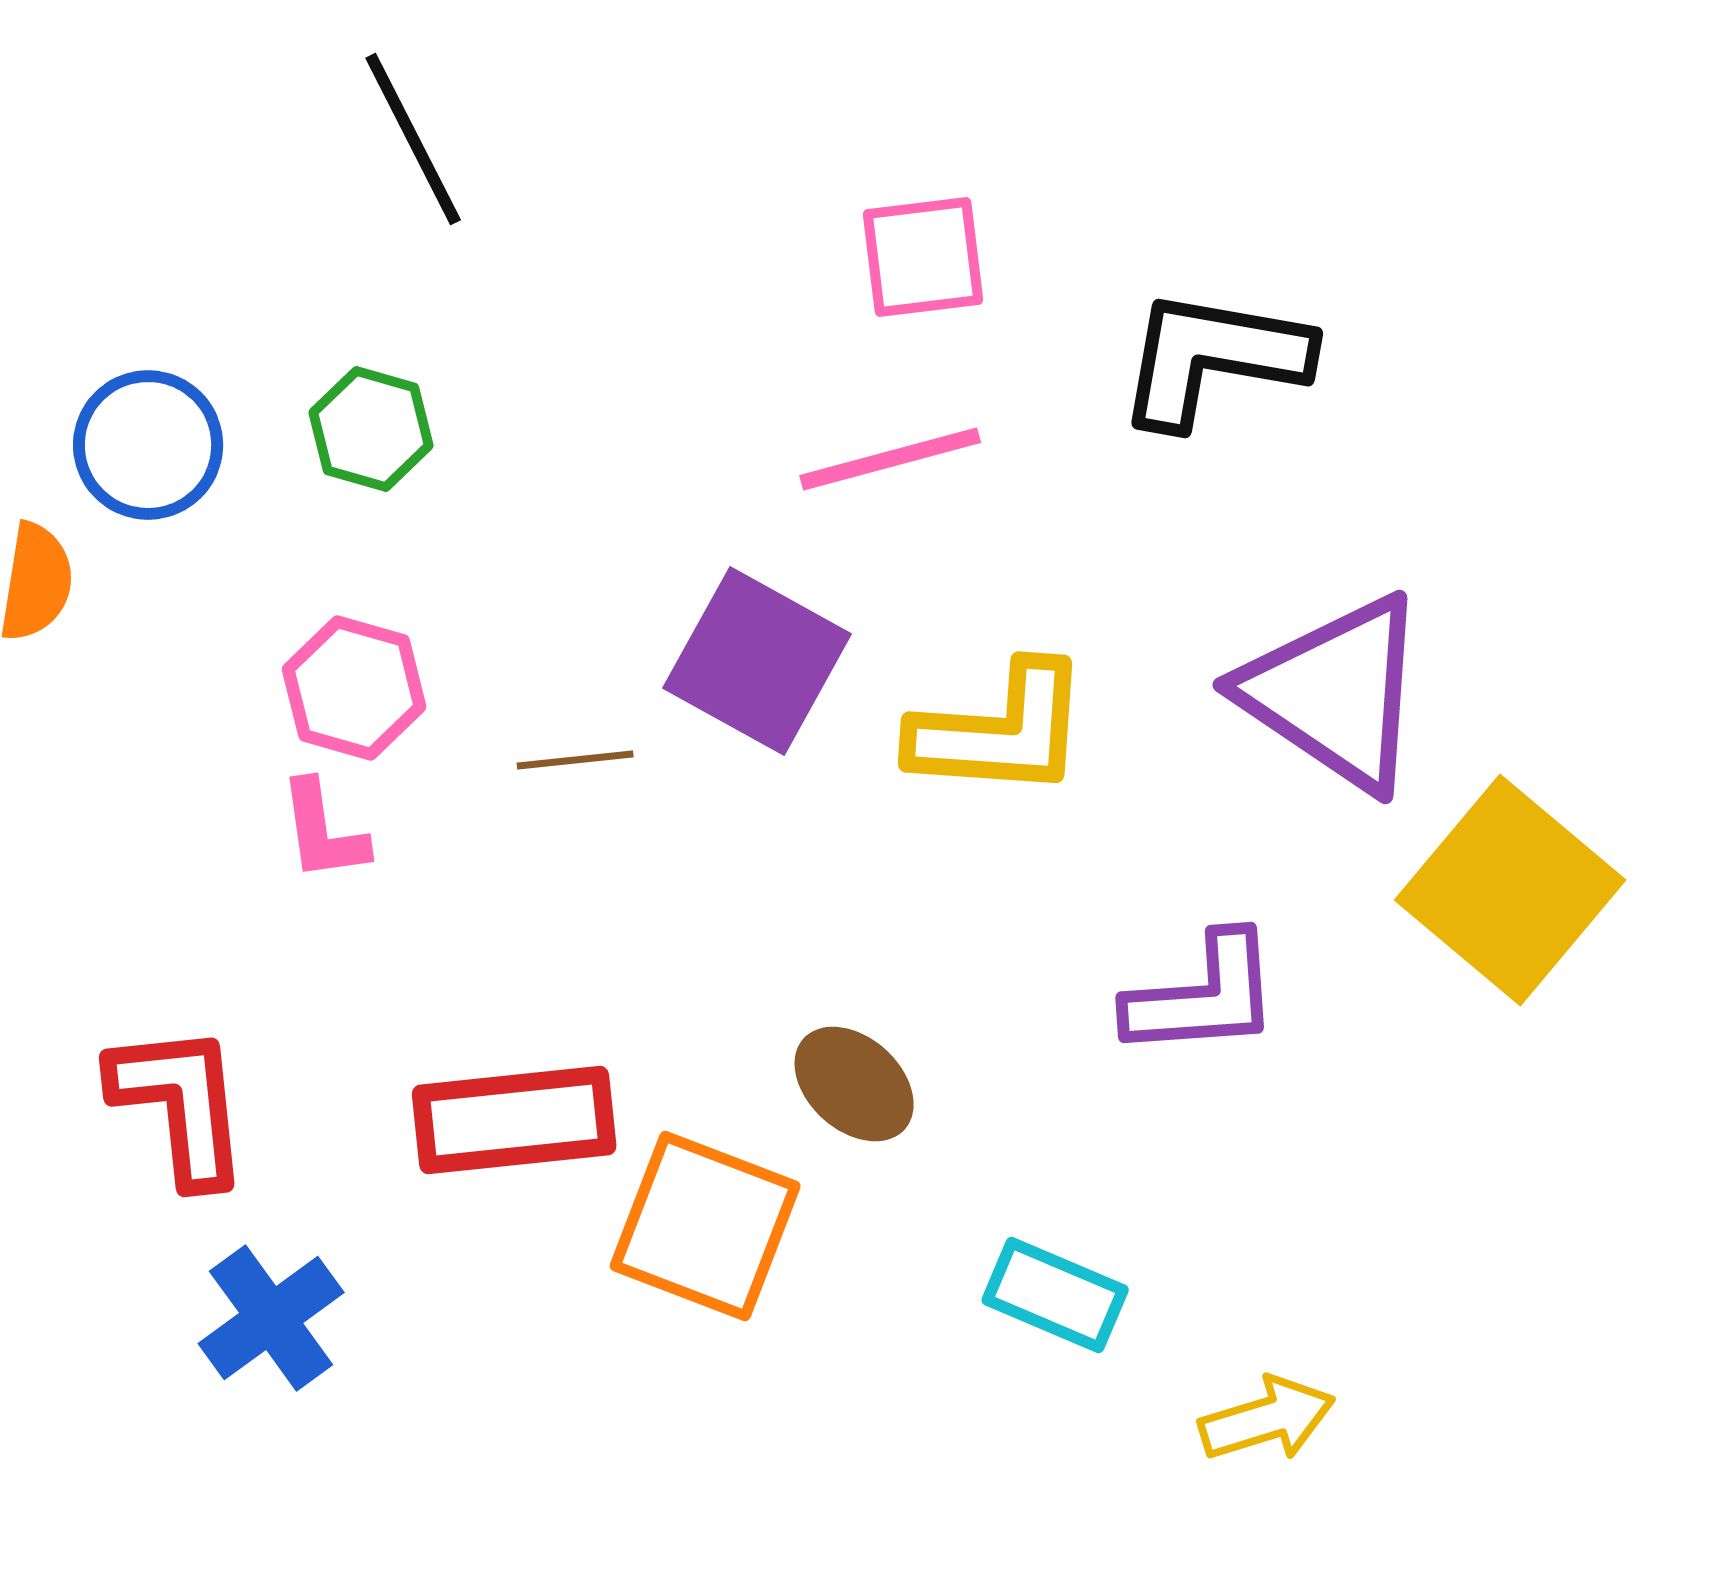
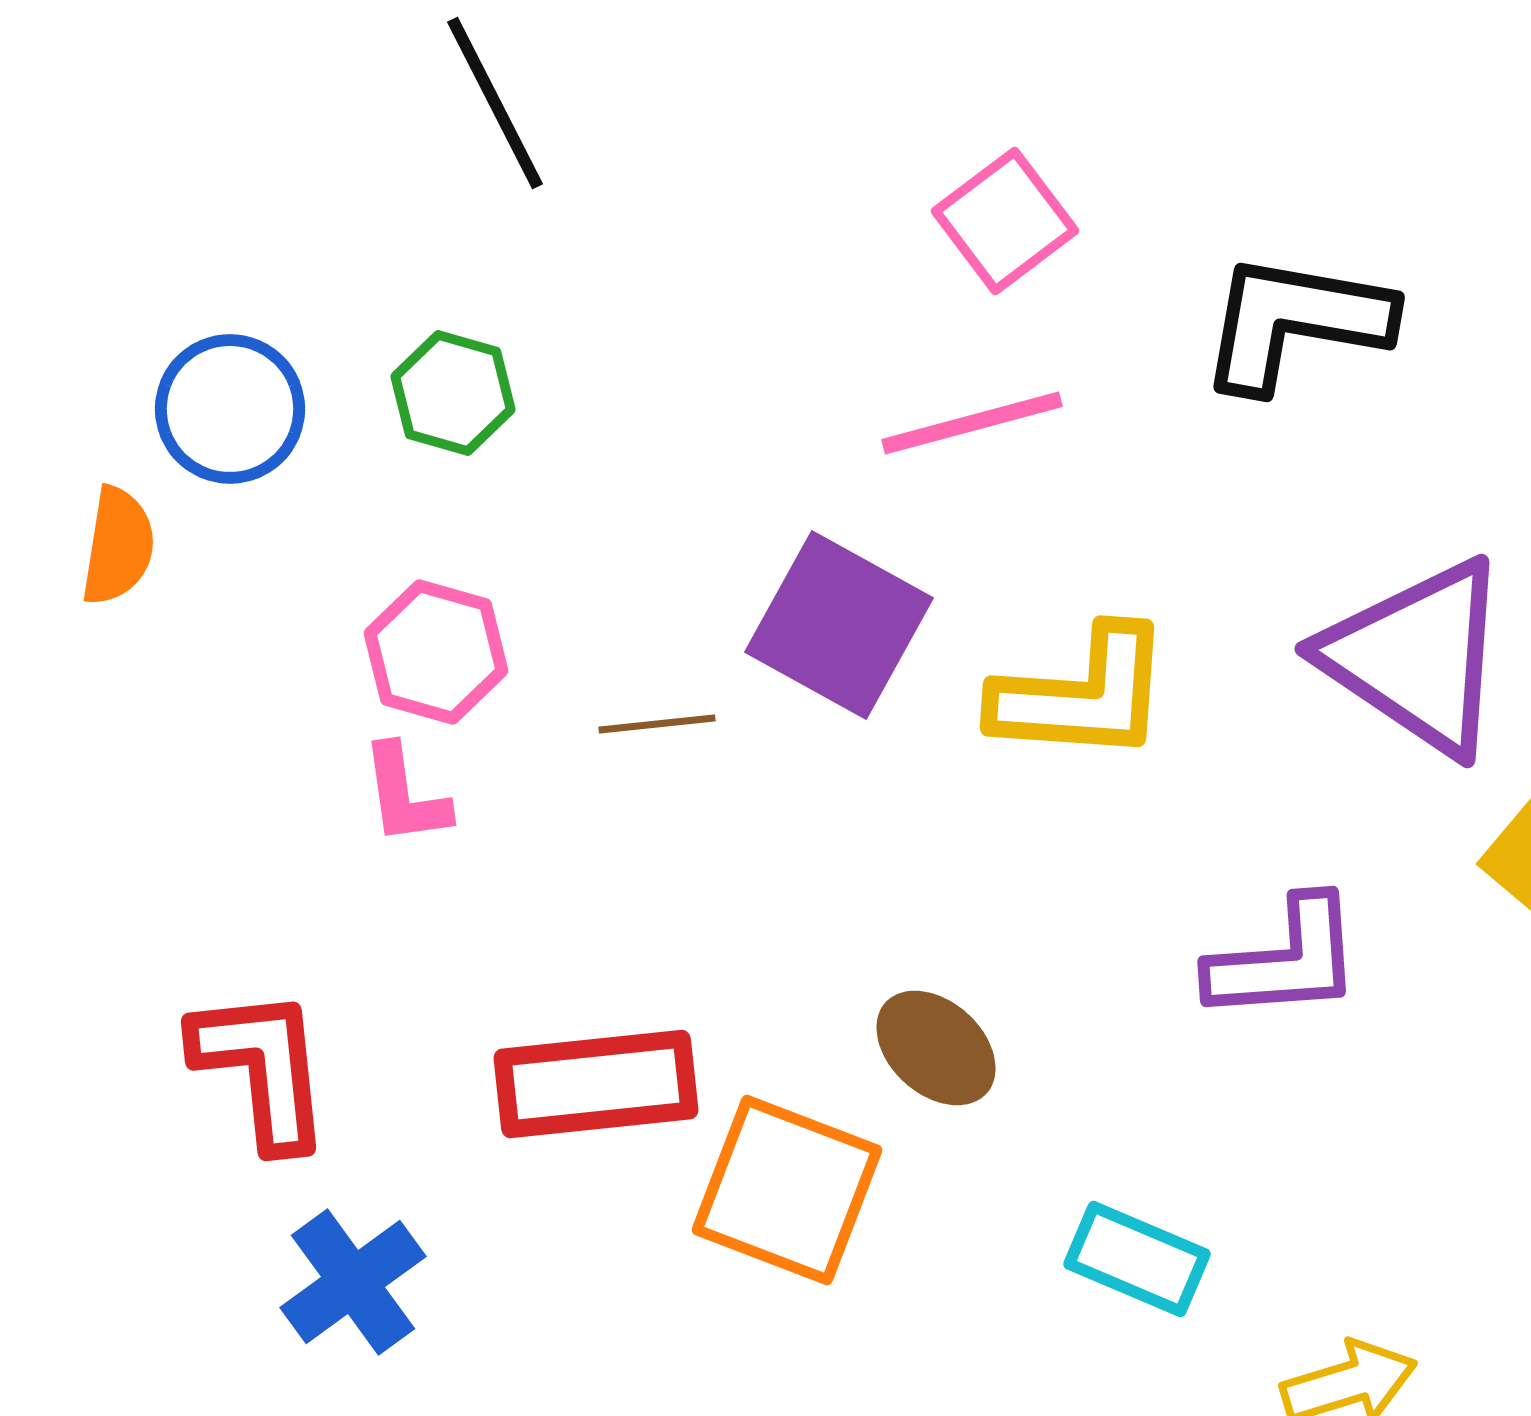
pink square: (923, 257) -> (1005, 221), turned -30

